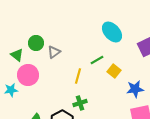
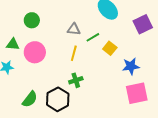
gray triangle: (54, 52) -> (74, 29), moved, turned 40
green triangle: (17, 55) -> (13, 44), moved, turned -32
pink circle: (28, 75) -> (35, 52), moved

